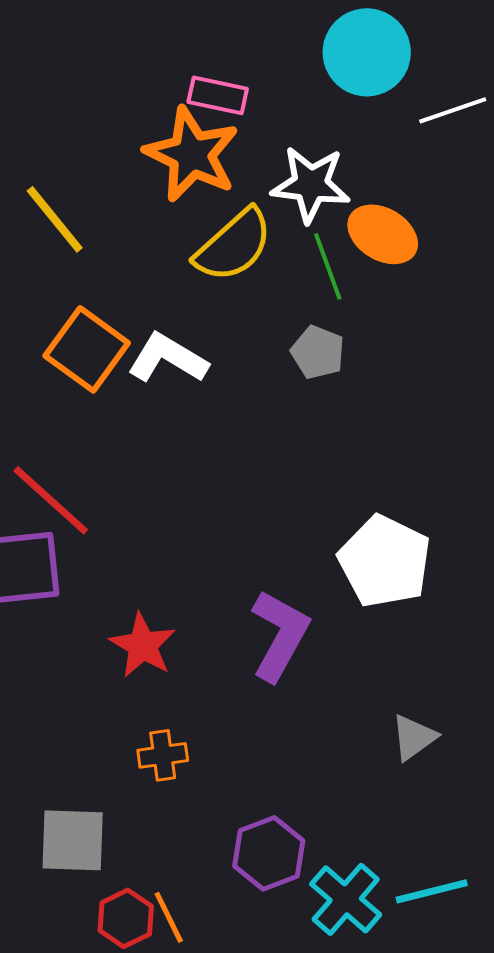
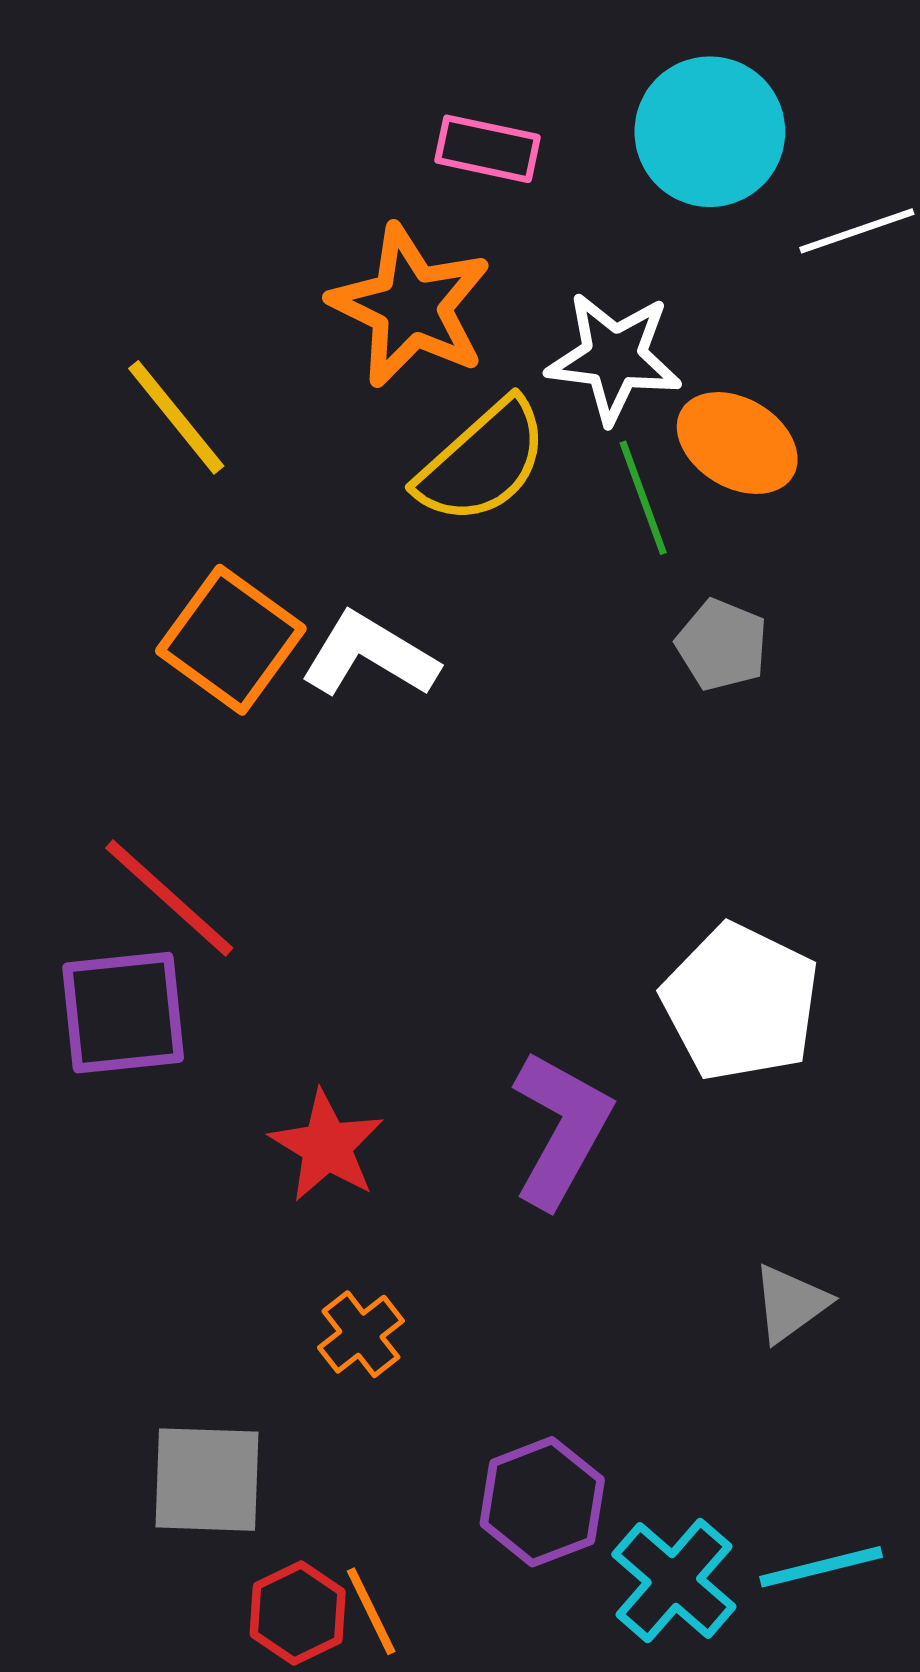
pink rectangle: (218, 95) -> (487, 149), moved
gray pentagon: (318, 352) -> (722, 645), moved
orange cross: (163, 755) -> (361, 1334), turned -30

